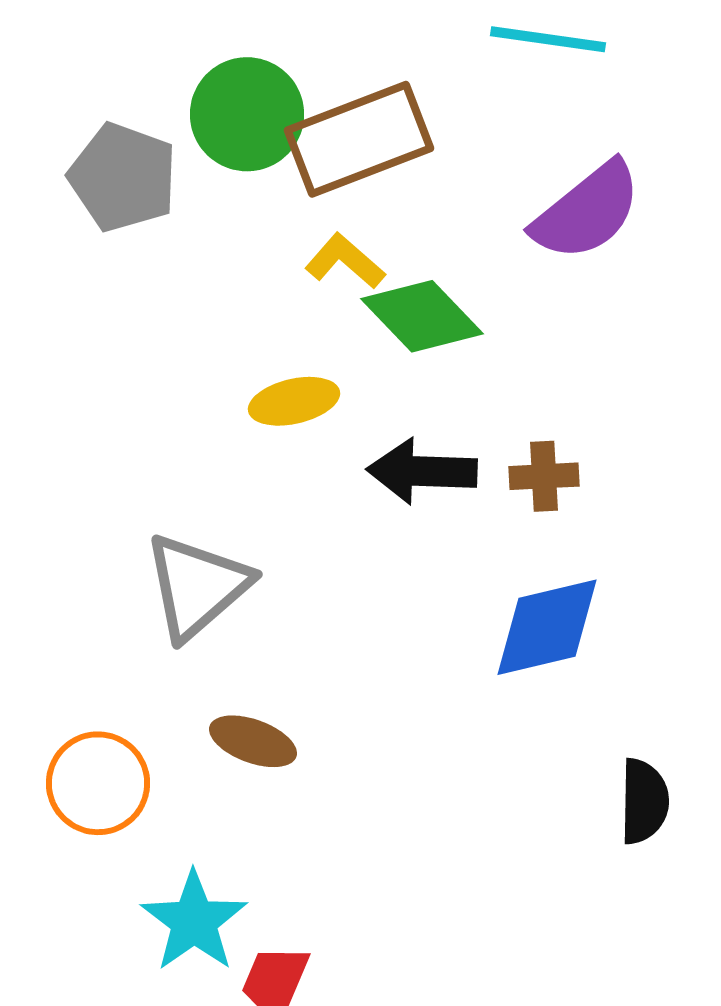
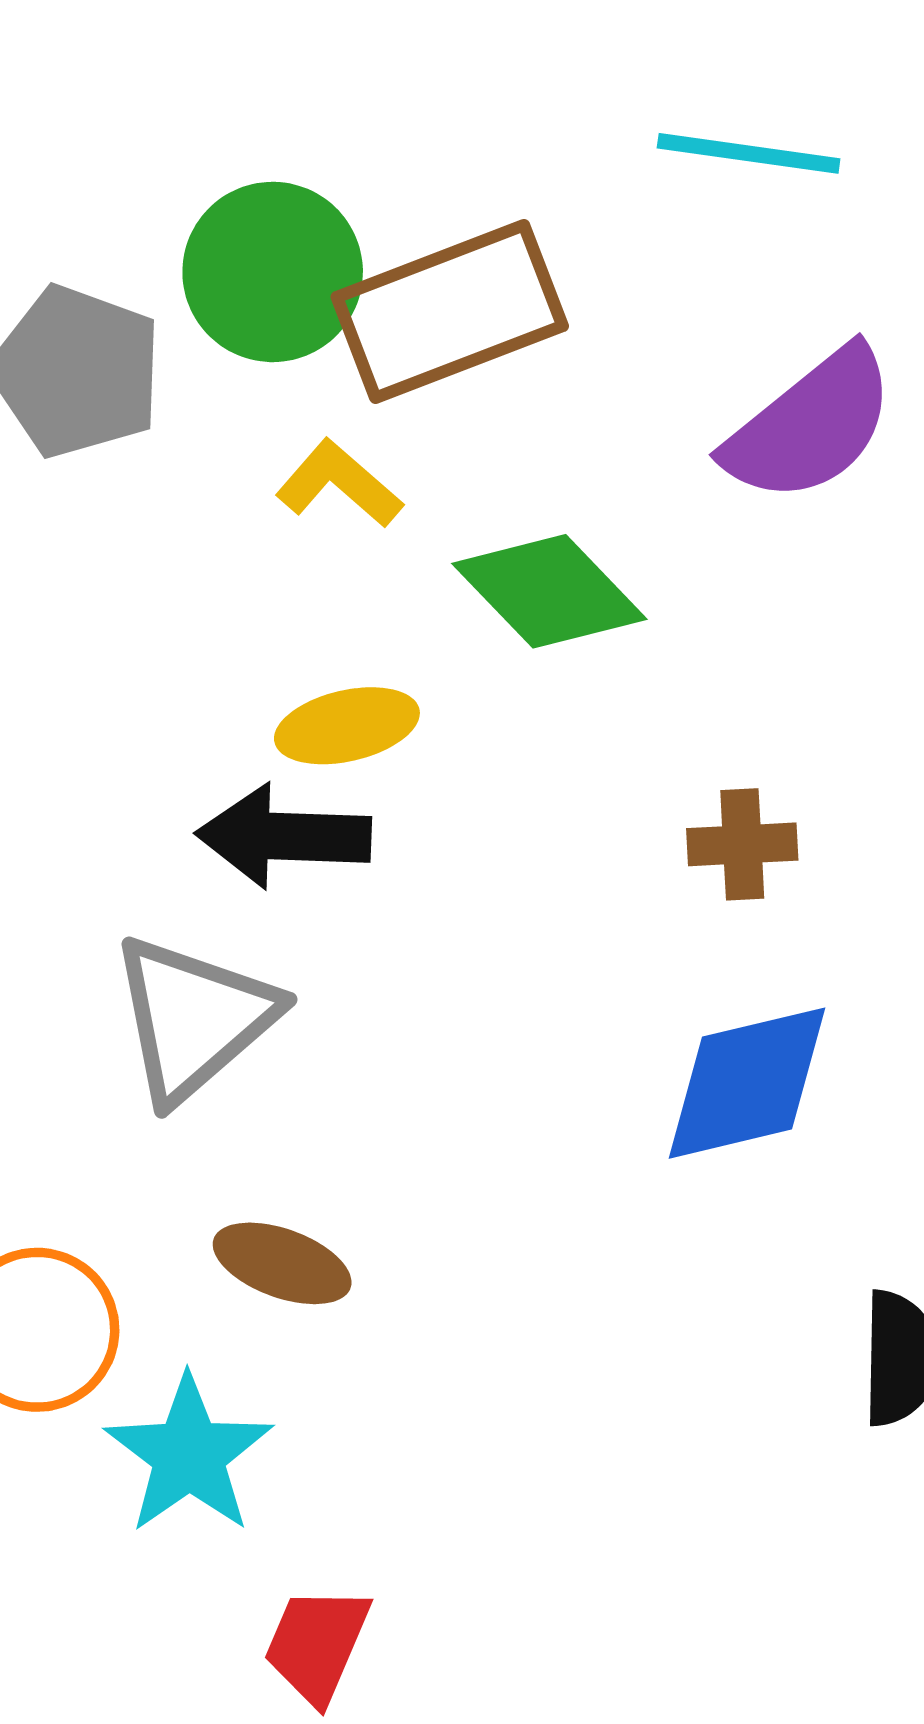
yellow L-shape: (345, 261) -> (339, 484), moved
black arrow: (422, 471) -> (284, 836), moved
cyan star: (194, 921) -> (189, 1455), moved

